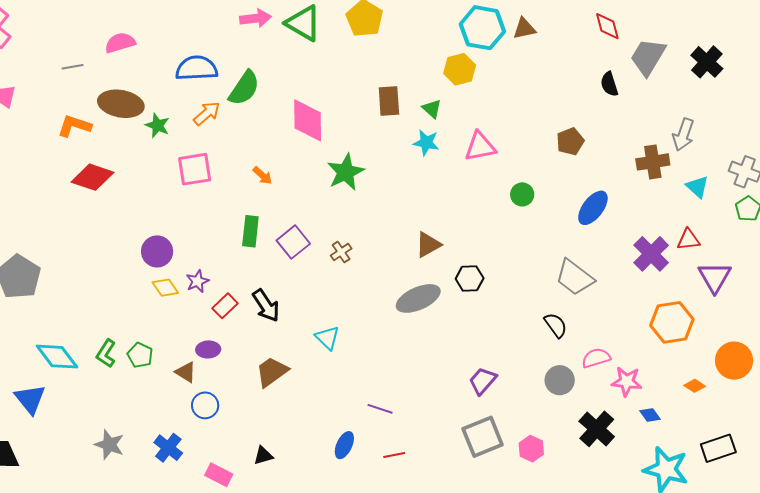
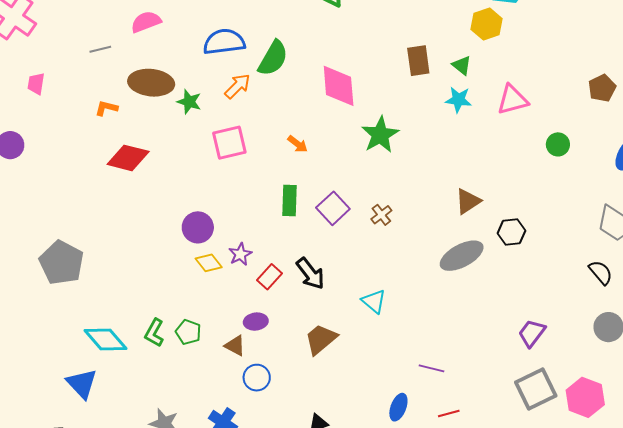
orange L-shape: (74, 126) -> (106, 108), size x0.7
pink hexagon: (531, 449) -> (585, 397), size x1.5

